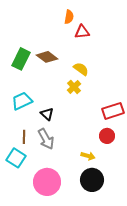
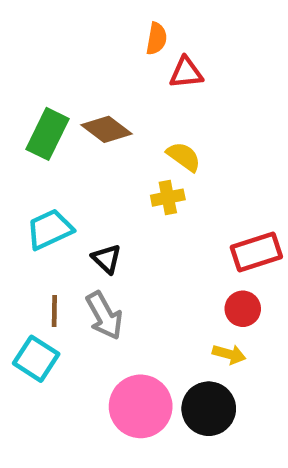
yellow cross: (74, 87) -> (168, 198), turned 32
yellow arrow: (88, 156) -> (229, 354), moved
pink circle: (47, 182) -> (141, 406), moved

